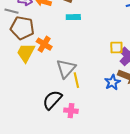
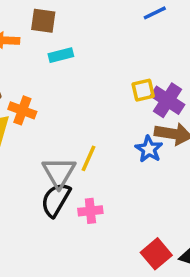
gray triangle: (66, 69) -> (59, 172), moved
yellow line: (76, 80) -> (88, 158), turned 49

